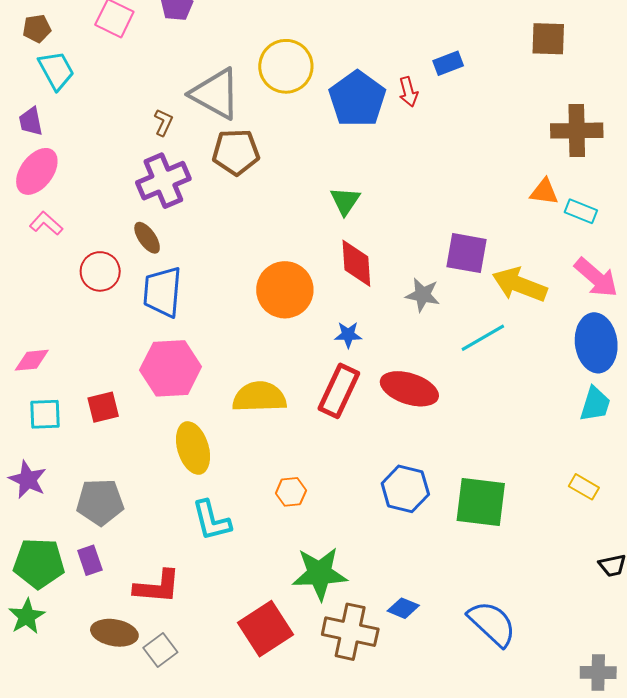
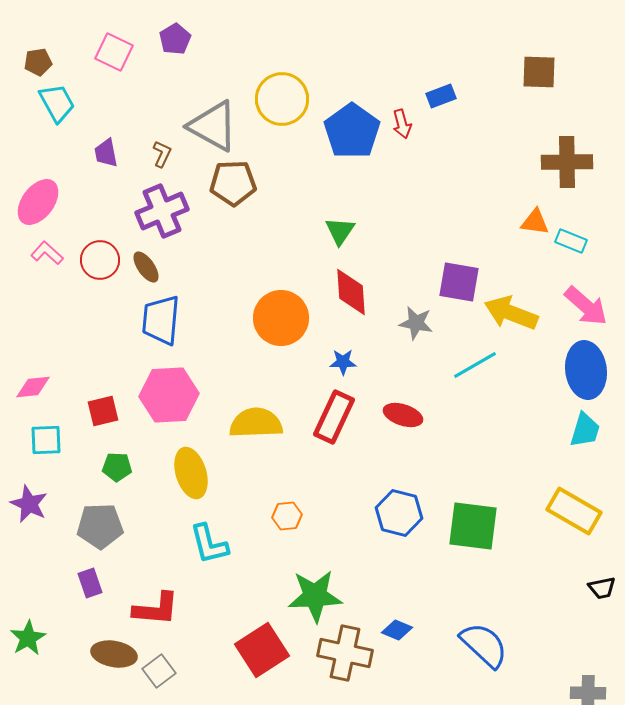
purple trapezoid: (31, 121) -> (106, 153), moved
red circle: (100, 271) -> (100, 260), moved
red ellipse: (409, 389) -> (403, 415), size x0.7
red square: (103, 407) -> (103, 411), moved
yellow rectangle: (584, 487) -> (574, 511), size x1.8
green pentagon: (39, 563) -> (117, 467), moved, size x0.6

